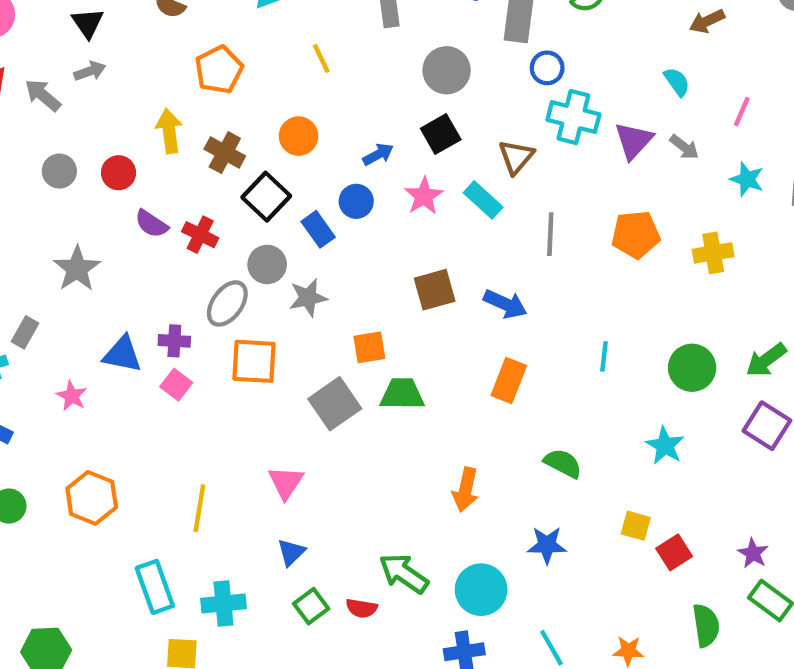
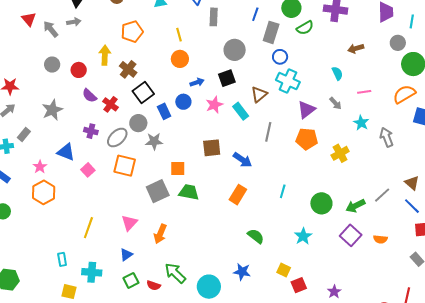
pink line: (742, 112) -> (364, 92), turned 48
orange circle: (299, 136) -> (180, 59), moved
purple triangle: (634, 141) -> (306, 110), moved
yellow cross: (713, 253) -> (340, 153), turned -30
purple cross: (174, 341) -> (91, 131), moved
orange arrow: (466, 490) -> (160, 234), moved
orange hexagon: (92, 498) -> (44, 192), moved
cyan rectangle: (155, 587) -> (62, 259), size x0.6

